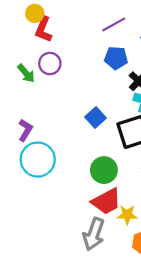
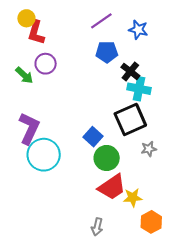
blue square: (96, 118) -> (93, 137), moved
purple L-shape: (25, 130) -> (29, 128), size x1.5
gray arrow: (94, 234) -> (97, 227), moved, size x0.6

